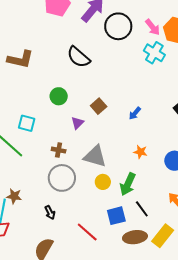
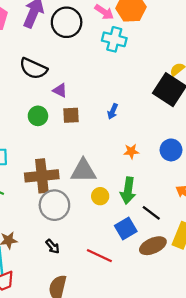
green circle: (59, 96) -> (38, 116), moved
brown square: (99, 106) -> (71, 115), turned -35
purple triangle: (77, 123) -> (60, 90), moved, turned -32
brown cross: (59, 150) -> (42, 176), size x2.0

